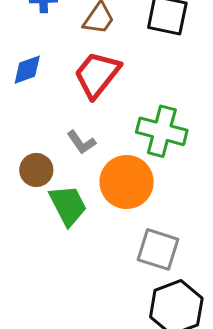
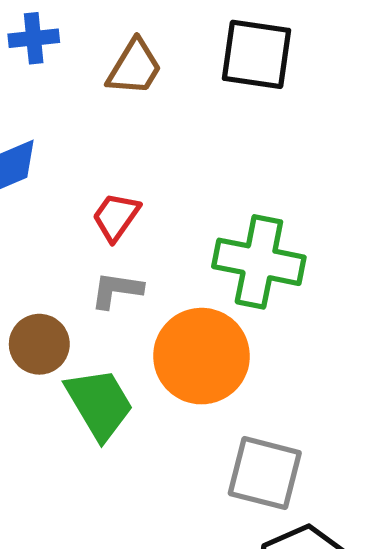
red trapezoid: (97, 75) -> (116, 217), moved, size x0.6
gray L-shape: (81, 142) -> (117, 290), turned 136

